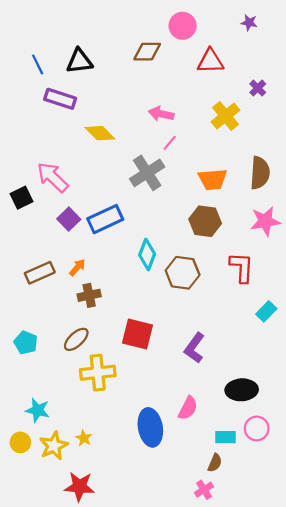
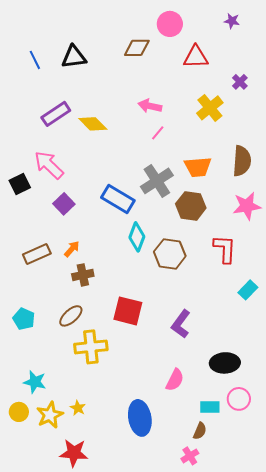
purple rectangle: (60, 99) -> (56, 114), moved, turned -52
gray cross: (147, 173) -> (157, 181), moved
blue rectangle: (105, 219) -> (118, 199), moved, turned 56
blue ellipse: (150, 427) -> (140, 418), moved

